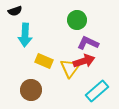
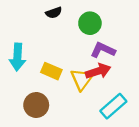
black semicircle: (15, 11) -> (54, 13), moved
cyan arrow: (25, 35) -> (17, 57), moved

